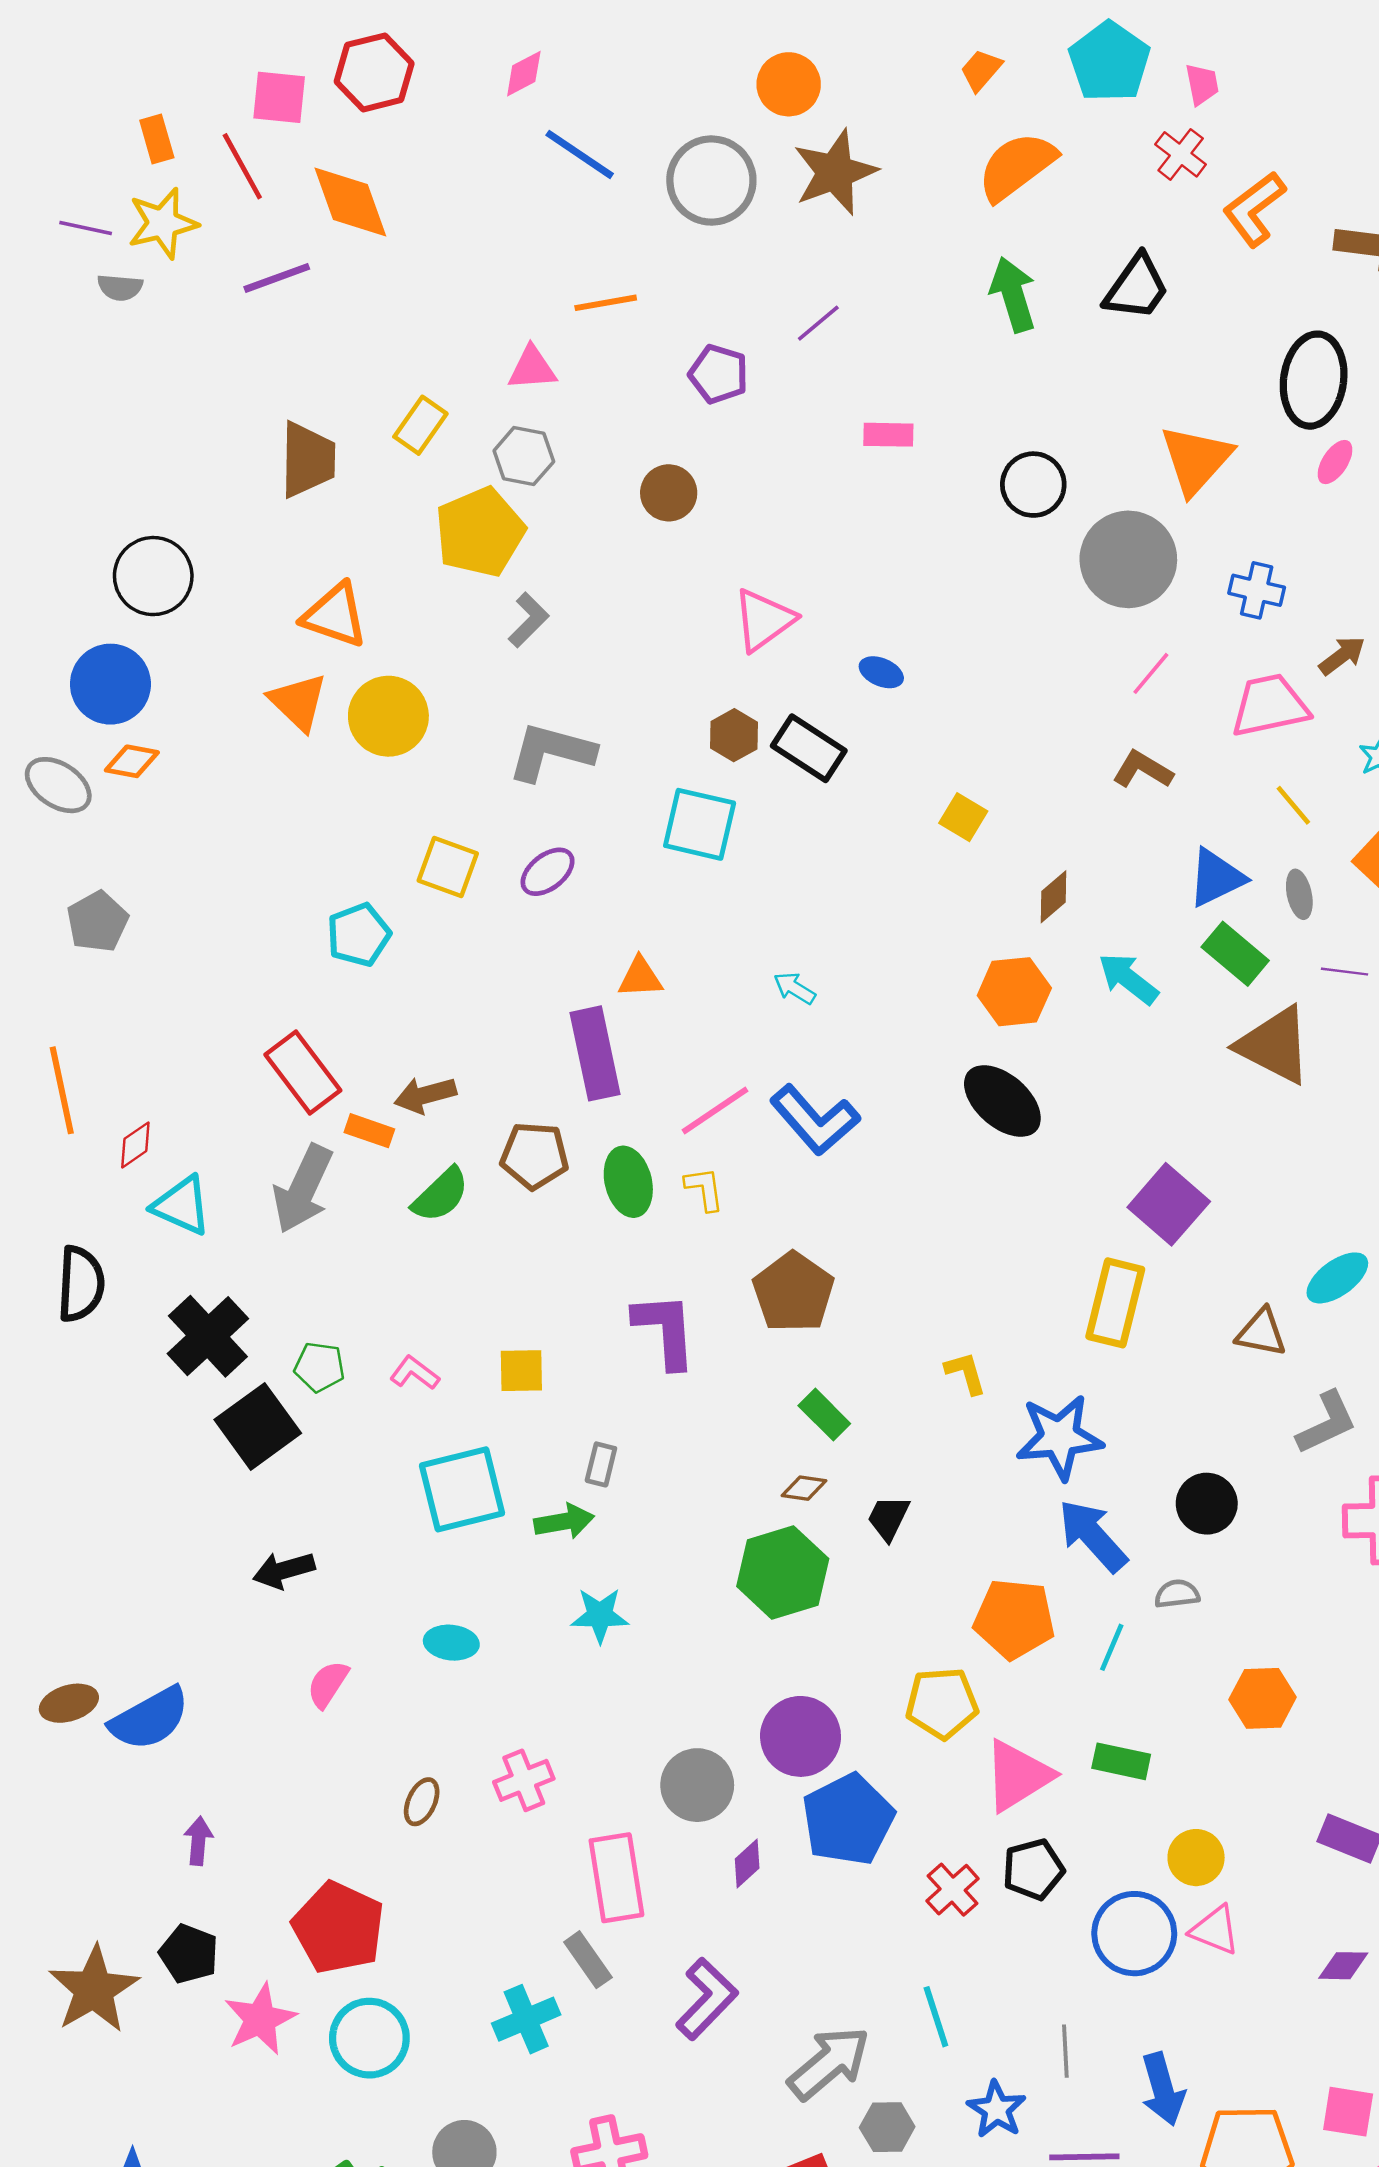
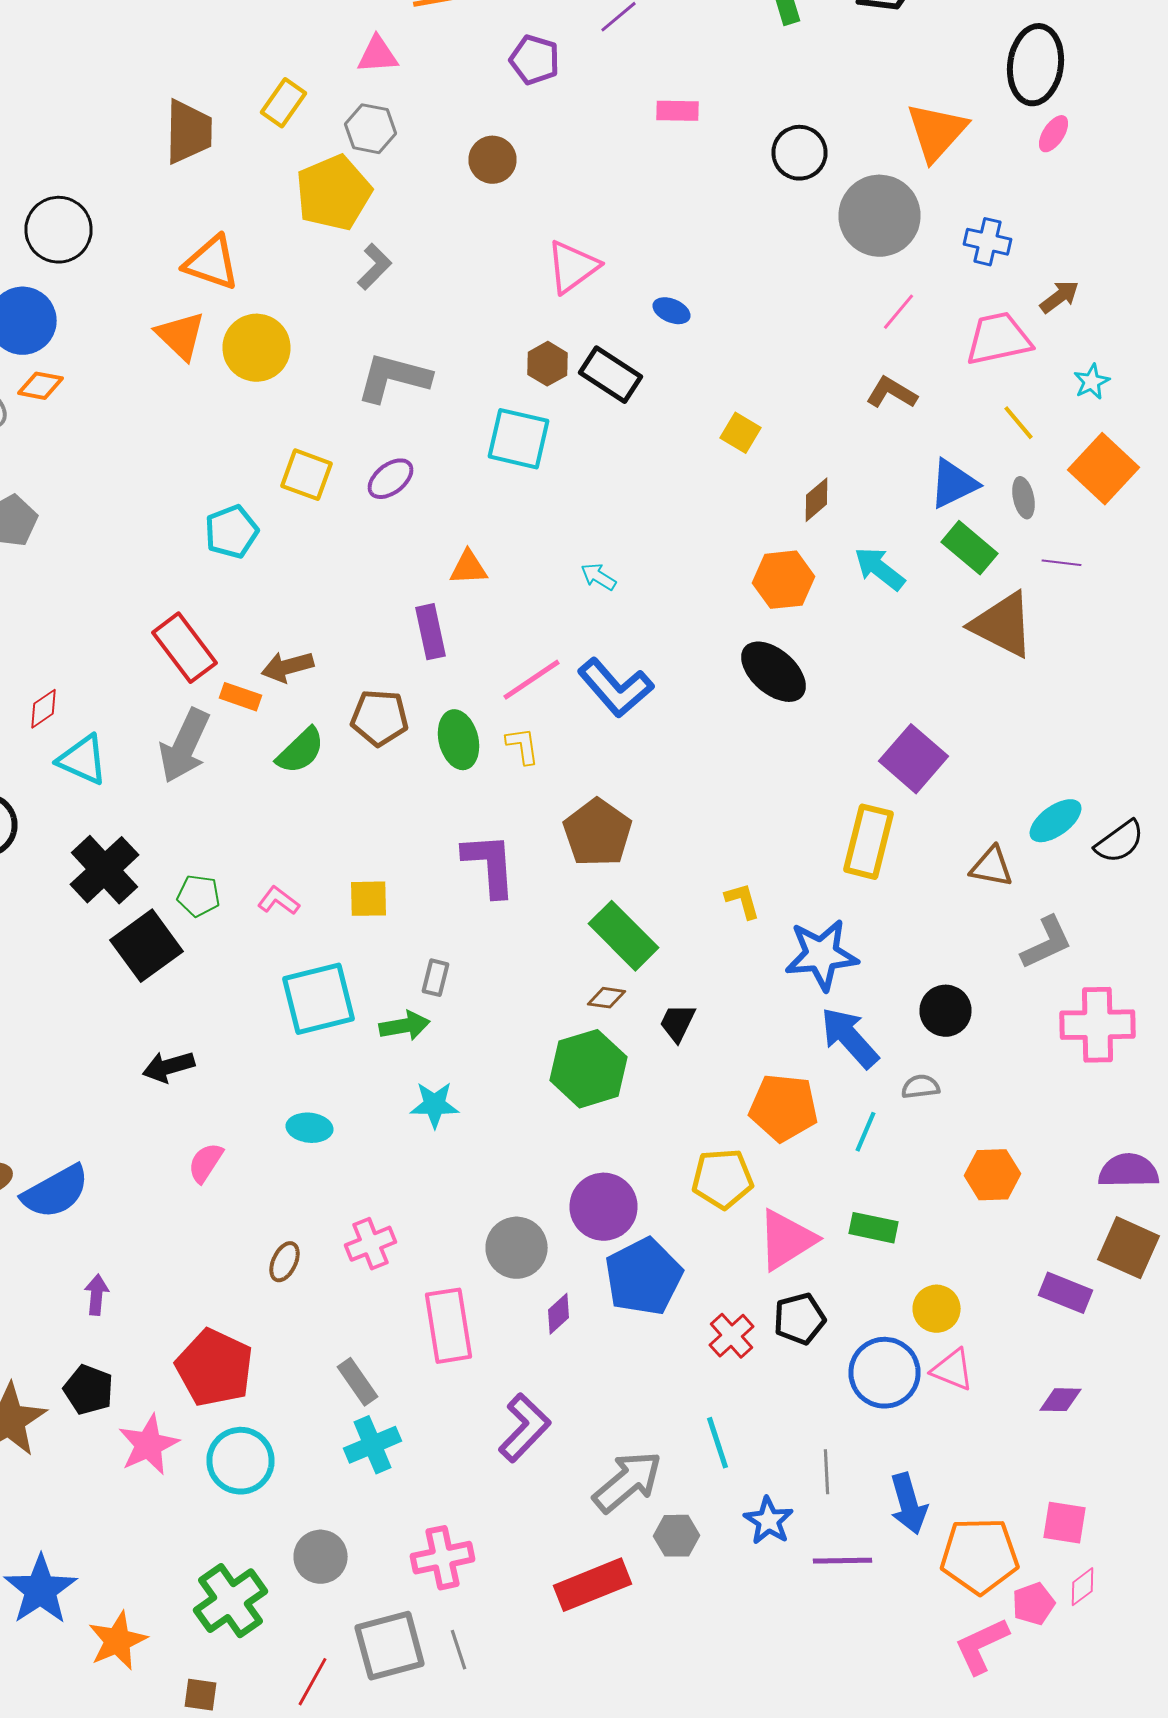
purple rectangle: (595, 1053) -> (430, 632), size x0.7
green rectangle: (824, 1415) -> (624, 936), size x1.6
gray rectangle: (588, 1960) -> (358, 1382), moved

